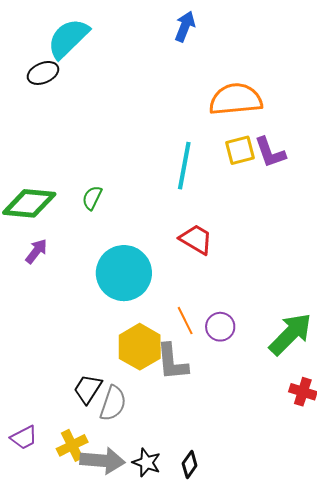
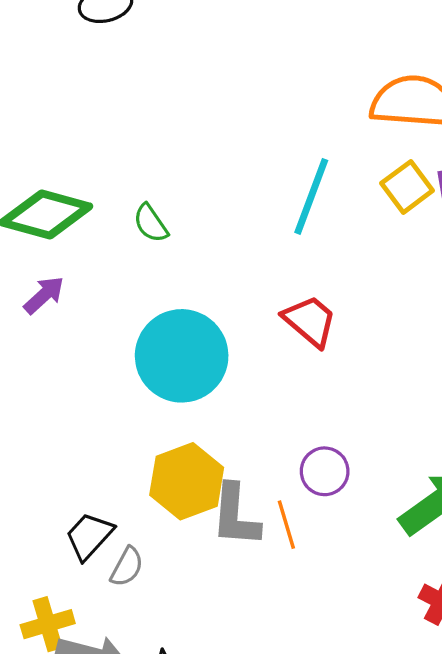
yellow square: (240, 150) -> (407, 187), turned -32
green semicircle: (92, 198) -> (151, 223), turned -70
orange line: (185, 321) -> (286, 525), moved
gray semicircle: (113, 403) -> (127, 567), size x0.7

